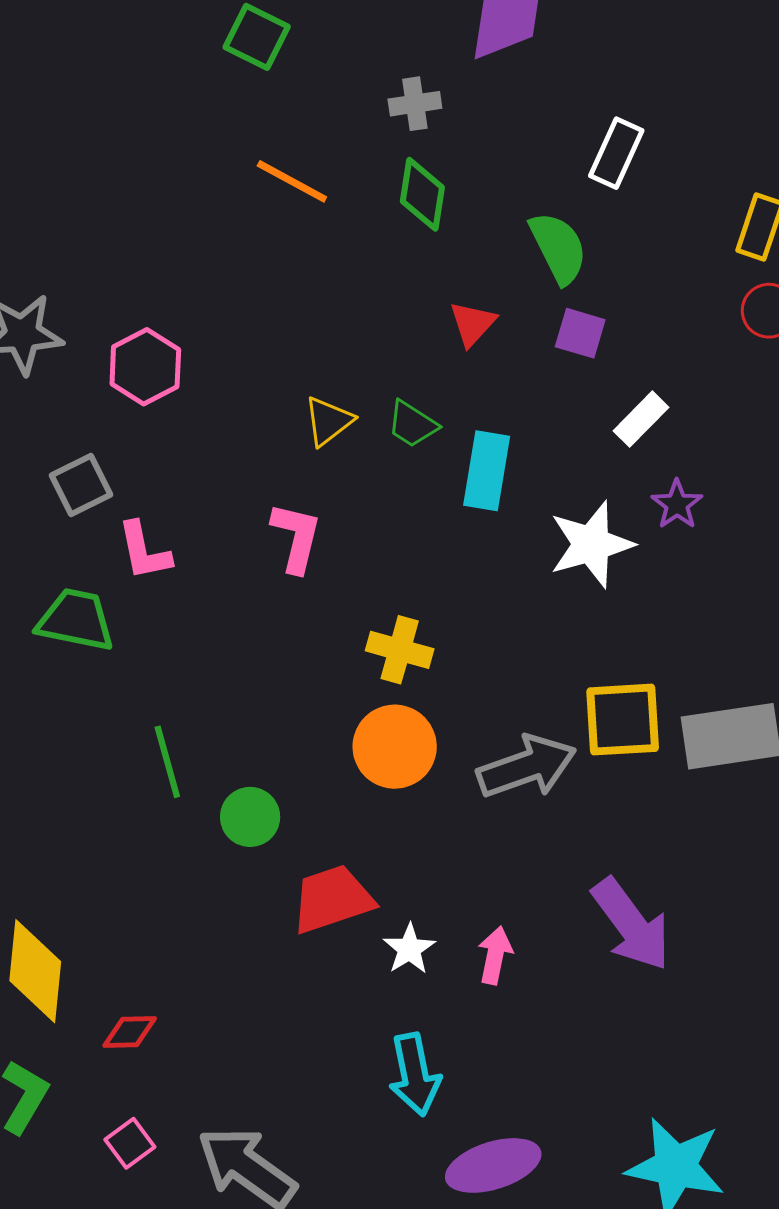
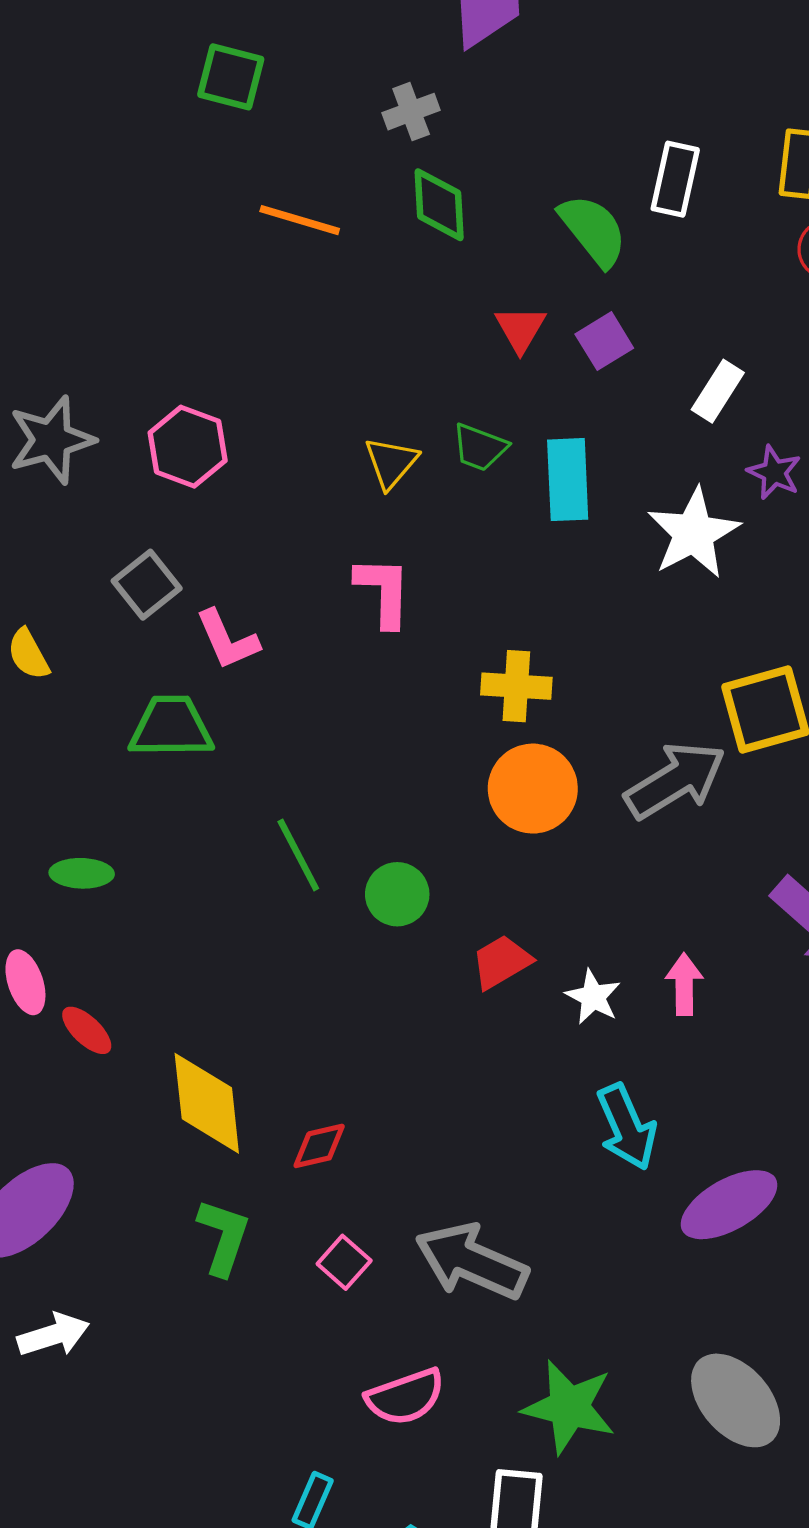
white rectangle: (616, 153) -> (675, 179), moved
purple square: (580, 333) -> (604, 341), moved, turned -36
red trapezoid: (332, 899) -> (501, 962), size x0.7

